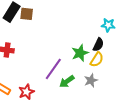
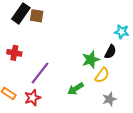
yellow semicircle: (97, 60) -> (102, 75), moved
purple line: (53, 69) -> (40, 73), moved
gray star: (91, 80) -> (109, 99), moved

